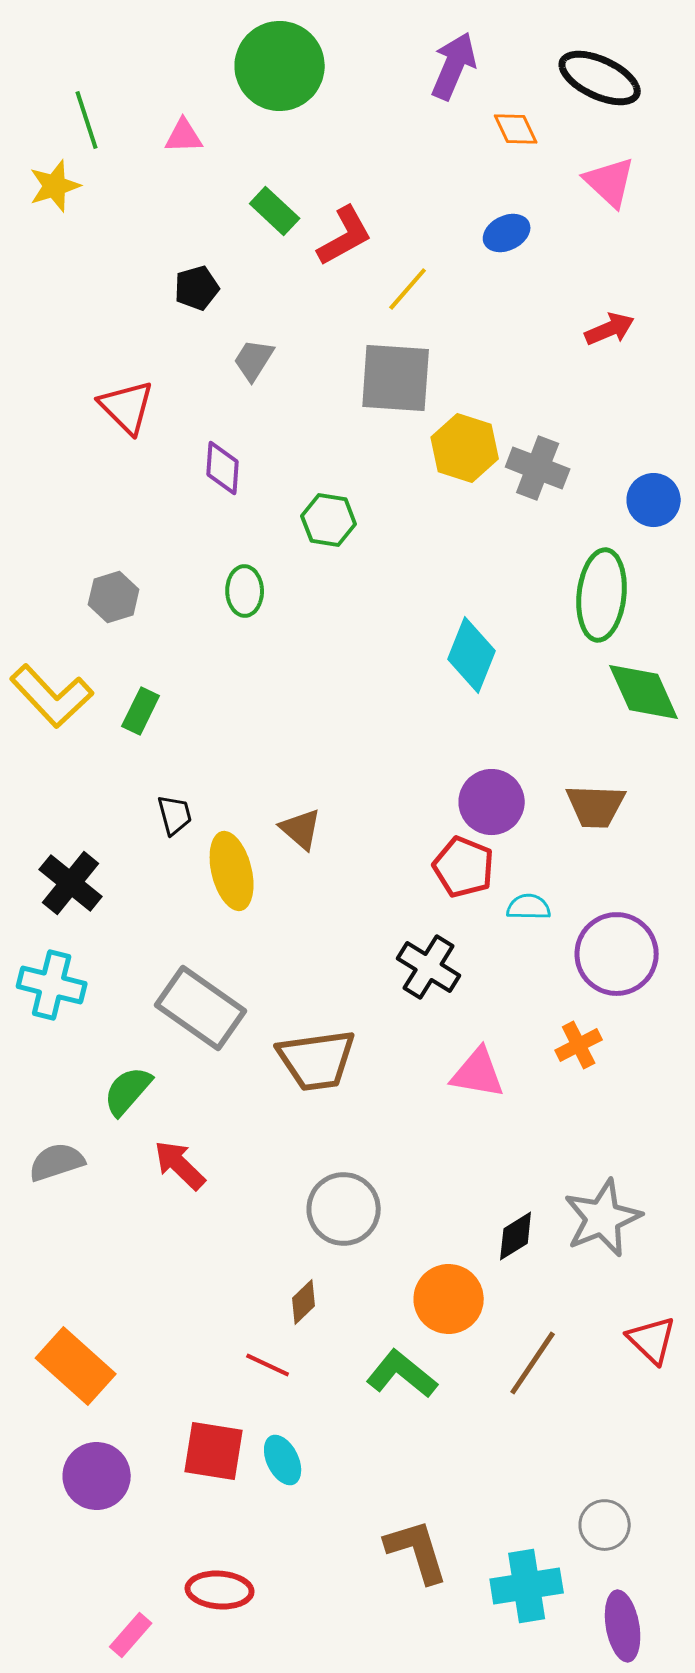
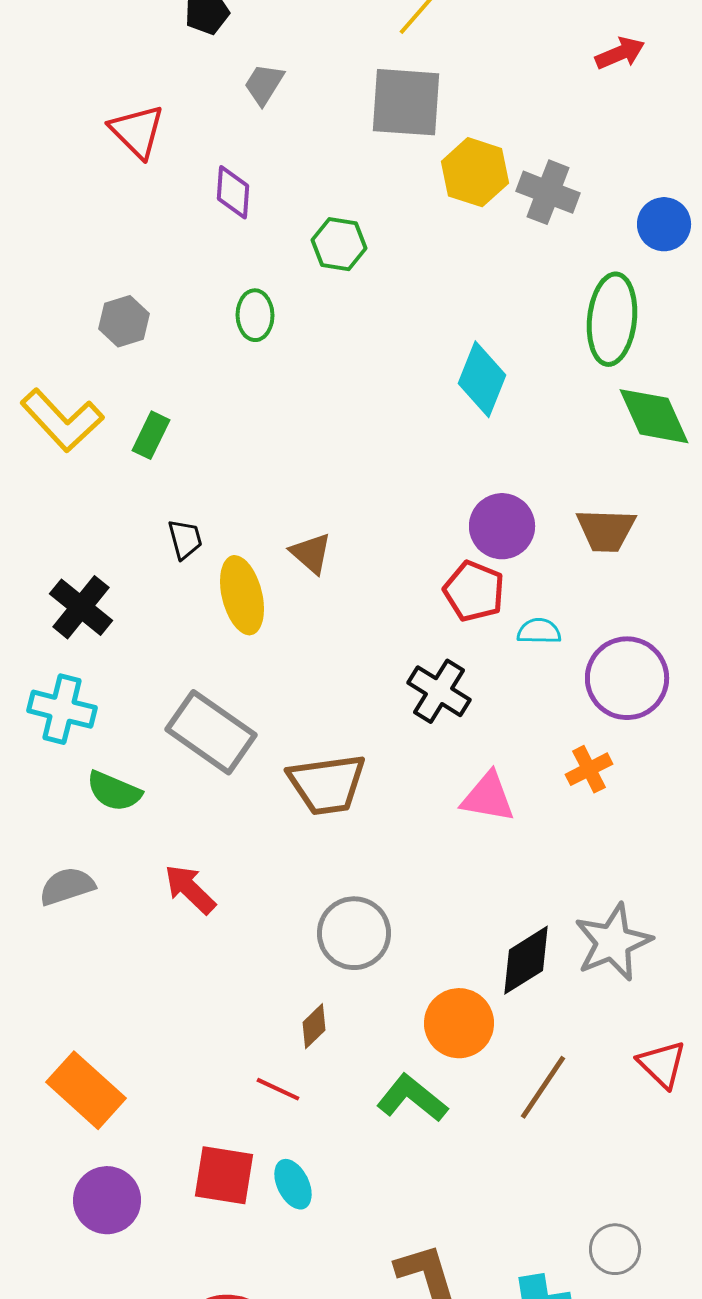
green semicircle: (128, 1091) -> (114, 791), moved, turned -108
black diamond: (516, 1236) -> (526, 960), size x1.4

